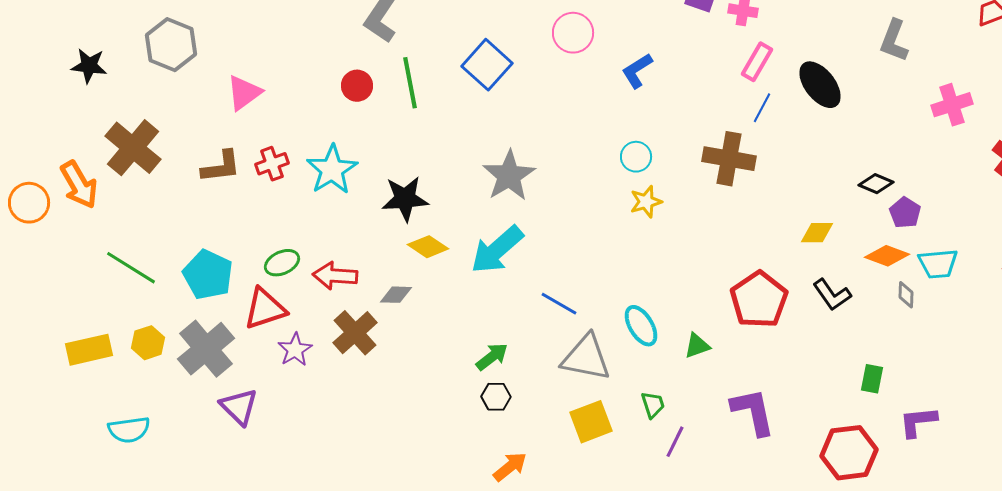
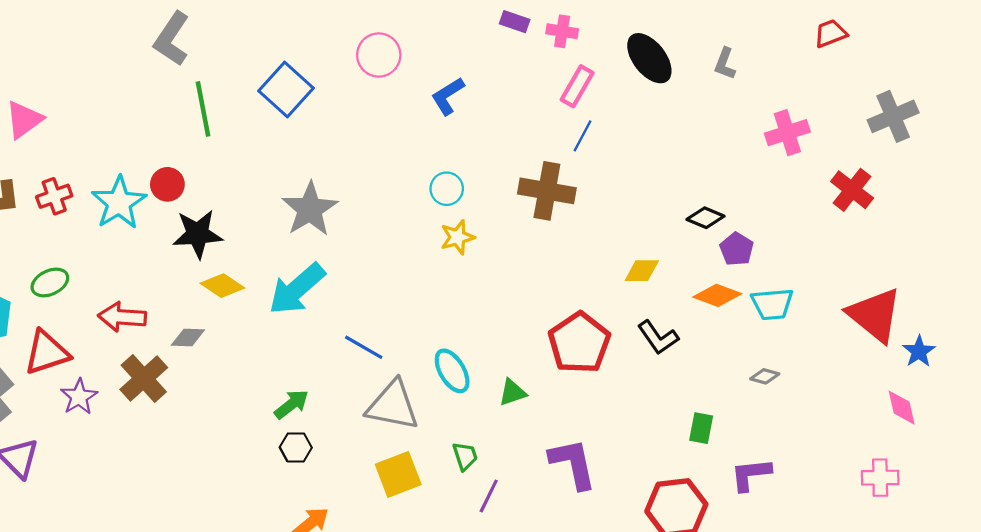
gray L-shape: (894, 41) -> (725, 64), size x0.7
black ellipse: (820, 85) -> (649, 58), moved
red circle: (357, 86) -> (167, 184), moved
green ellipse: (282, 263) -> (50, 282), moved
gray diamond: (906, 295) -> (765, 376), moved, turned -76

